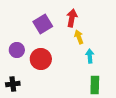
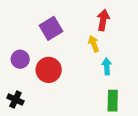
red arrow: (72, 18) -> (103, 20), moved
black cross: (13, 84) -> (15, 99), turned 32

